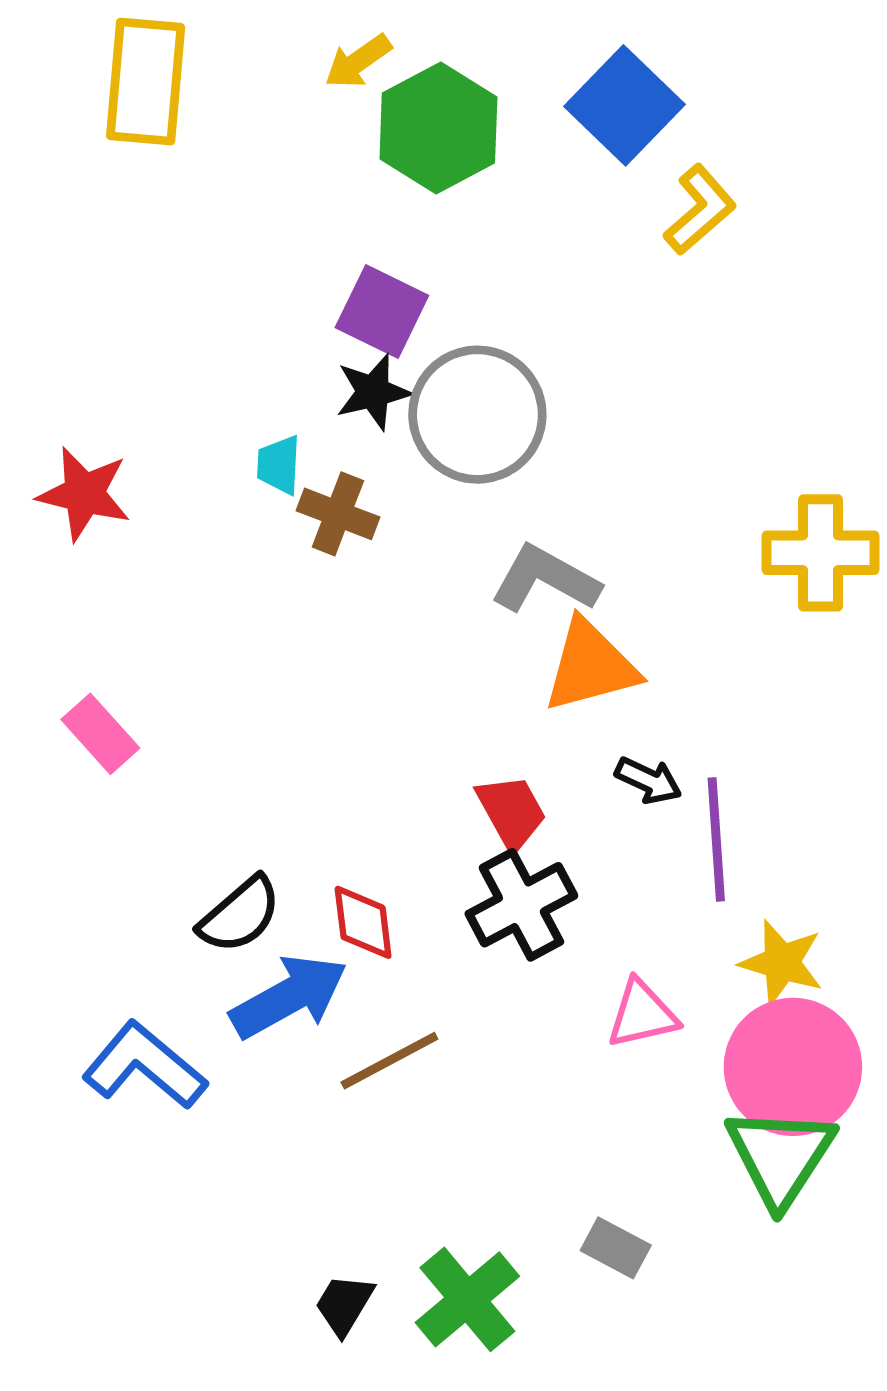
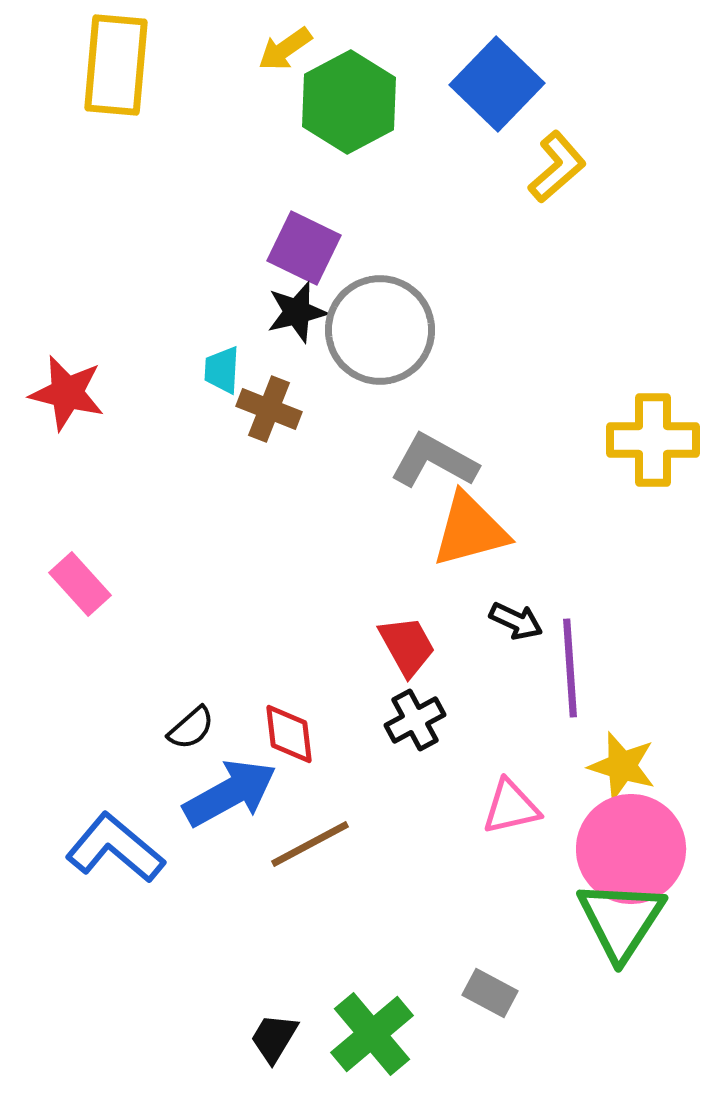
black cross: (521, 905) -> (415, 720), size x0.7
black semicircle: (240, 915) -> (191, 728), size x0.7

